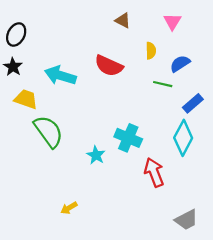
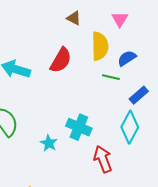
yellow semicircle: (151, 51) -> (100, 46), size x1.8
red semicircle: (109, 66) -> (61, 60), turned -84

